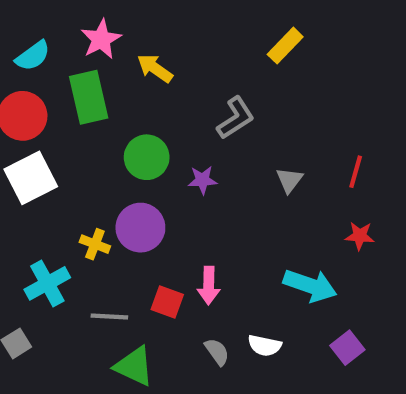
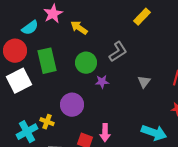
cyan semicircle: (33, 56) -> (30, 28), moved
green rectangle: (89, 97) -> (47, 61), moved
green circle: (147, 157) -> (86, 63), moved
yellow cross: (95, 244) -> (47, 122), moved

